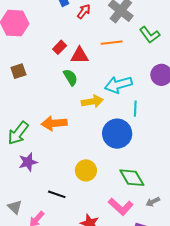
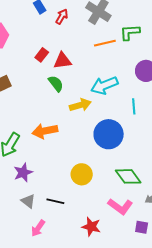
green L-shape: (150, 35) -> (130, 32), turned 130
orange line: (112, 43) -> (105, 43), moved
cyan line: (135, 109) -> (134, 106), moved
gray triangle: (15, 207) -> (28, 201), moved

